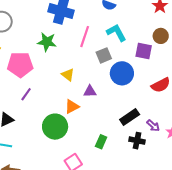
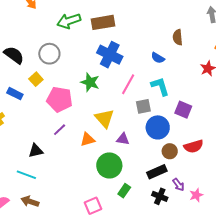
brown circle: (161, 36) -> (170, 151), moved
yellow triangle: (68, 75) -> (104, 118), size x1.5
orange triangle: (72, 106) -> (88, 139), moved
green circle: (55, 127) -> (109, 165), moved

